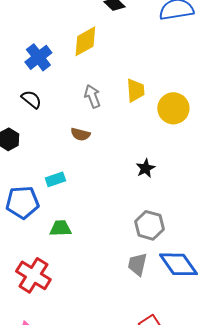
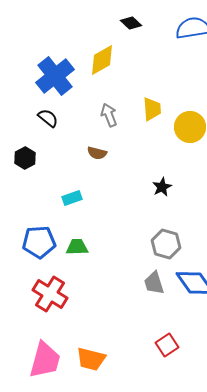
blue cross: (38, 57) -> (55, 76), size x1.4
blue pentagon: (22, 202) -> (39, 242), moved
gray trapezoid: (137, 264) -> (154, 283), turned -30

